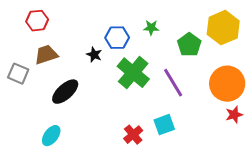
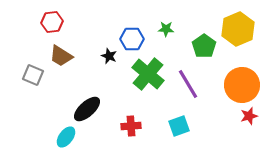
brown trapezoid: (46, 55) -> (61, 56), turned -130
black ellipse: (65, 92) -> (87, 109), moved
red cross: (133, 135) -> (131, 126), moved, turned 36

